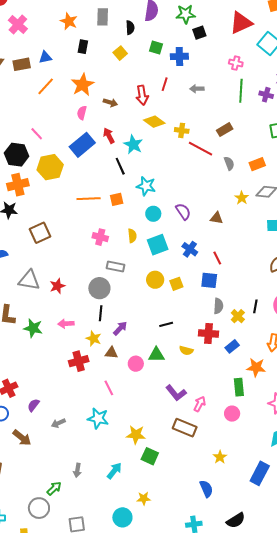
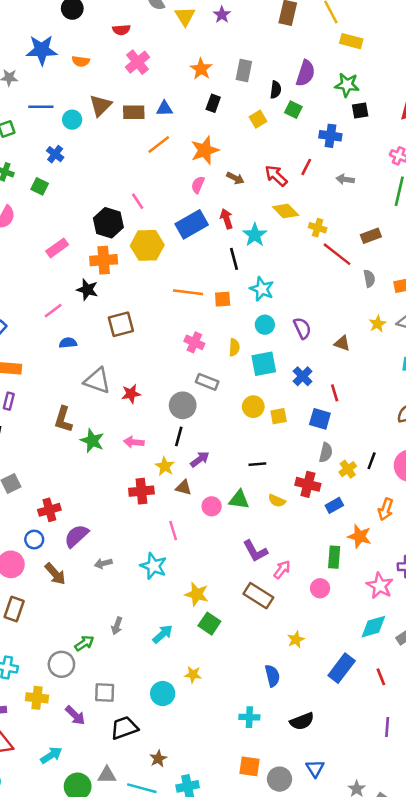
green square: (156, 47) -> (293, 110), moved
red arrow: (142, 95) -> (276, 176), turned 132
purple semicircle: (33, 405) -> (76, 536), size x1.5

